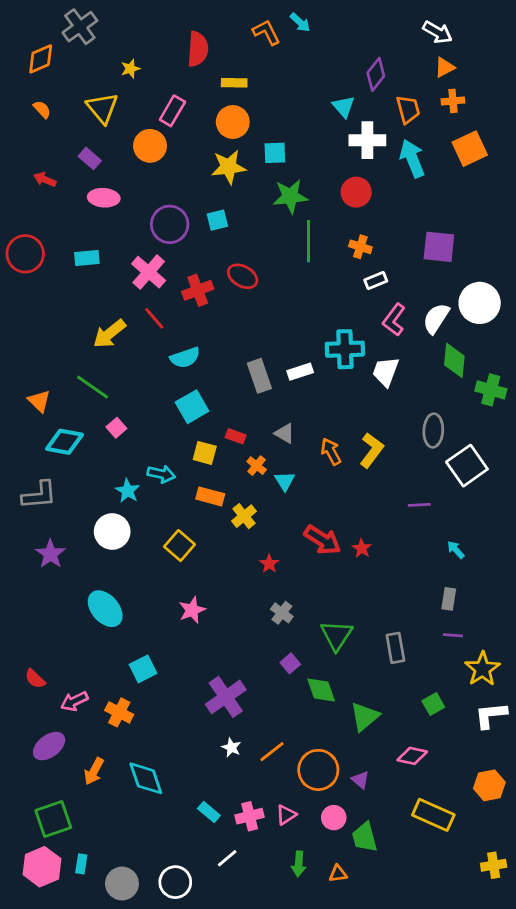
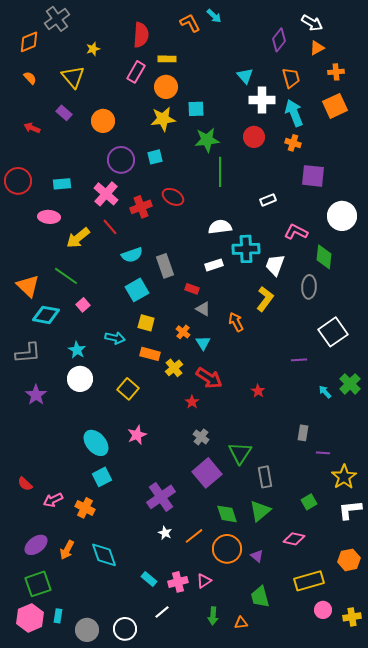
purple diamond: (376, 74) -> (279, 40), moved
orange cross: (453, 101) -> (336, 72), moved
pink rectangle: (172, 111) -> (136, 72), moved
orange circle: (150, 146) -> (103, 121), moved
pink ellipse: (104, 198) -> (49, 217), moved
orange cross: (360, 247) -> (293, 143), moved
white semicircle: (436, 318) -> (220, 227), moved, turned 50
pink L-shape: (394, 320) -> (296, 232), moved, turned 80
gray rectangle: (259, 376) -> (165, 266), moved
green cross: (491, 390) -> (350, 384), moved, turned 30
orange triangle: (39, 401) -> (28, 286), size x1.4
gray ellipse: (433, 431) -> (309, 287), moved
red rectangle: (236, 436) -> (192, 289), moved
yellow L-shape: (372, 450) -> (265, 299), moved
cyan star: (128, 491) -> (77, 350), moved
red arrow: (323, 540) -> (209, 378), moved
gray rectangle: (449, 599) -> (303, 433), moved
cyan ellipse: (105, 609) -> (96, 443), moved
gray rectangle: (395, 648) -> (265, 477), moved
purple square: (290, 663) -> (207, 473), size x2.0
green diamond: (321, 690) -> (227, 514), moved
purple ellipse: (49, 746) -> (36, 545), moved
yellow rectangle: (433, 815) -> (309, 581), turned -40
pink circle: (334, 818) -> (323, 610), moved

